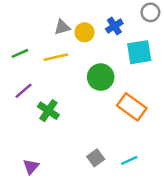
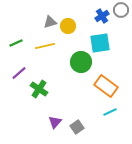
blue cross: (114, 26) -> (102, 16), moved
cyan square: (139, 52) -> (100, 43), moved
cyan line: (129, 160) -> (110, 112), moved
purple triangle: (31, 167) -> (55, 122), moved

